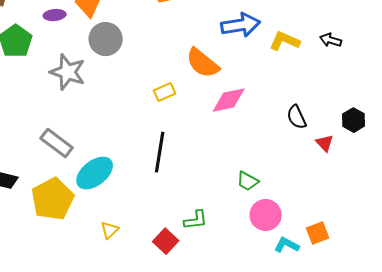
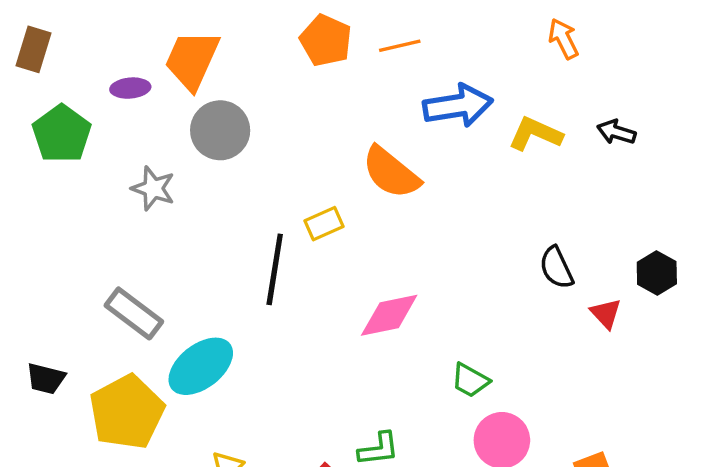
gray star: (68, 72) -> (153, 188), size x0.7
pink diamond: (229, 100) -> (389, 315), moved
black line: (160, 152) -> (275, 269), moved

